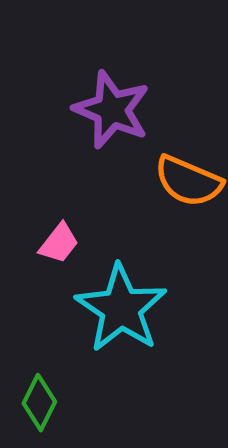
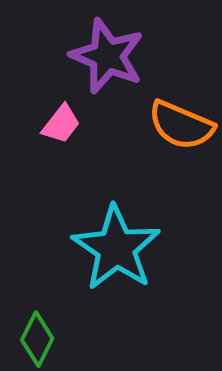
pink trapezoid: (59, 243) -> (61, 124), moved

